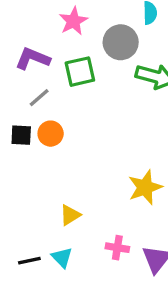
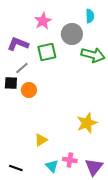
black square: (21, 135) -> (11, 83), moved
cyan triangle: (62, 257) -> (52, 166), moved
black line: (29, 261) -> (16, 168), turned 32

